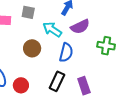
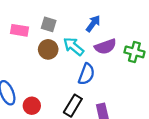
green cross: (106, 46) -> (134, 52), moved
brown circle: (32, 48) -> (48, 49), moved

